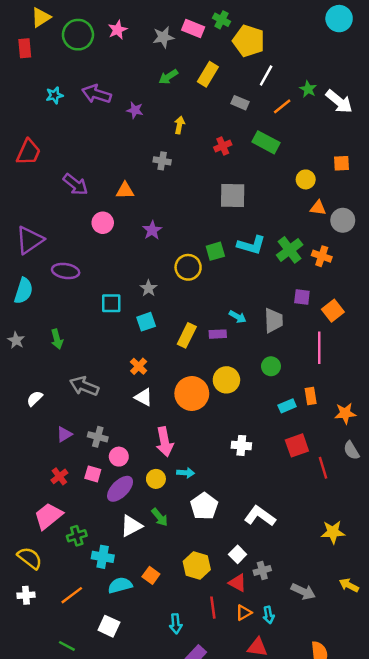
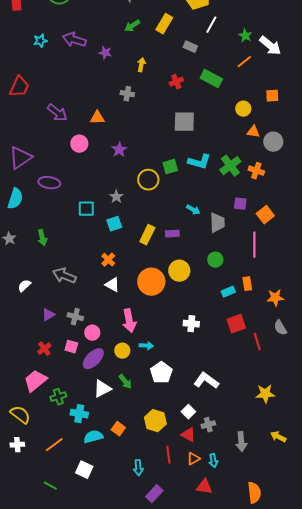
orange line: (282, 106) -> (244, 62), moved
cyan arrow: (238, 317) -> (193, 210), moved
gray arrow: (303, 591) -> (241, 442), turned 60

